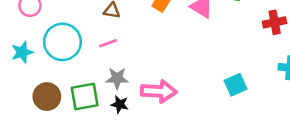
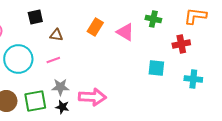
cyan square: (236, 85) -> (156, 68), moved, turned 30

